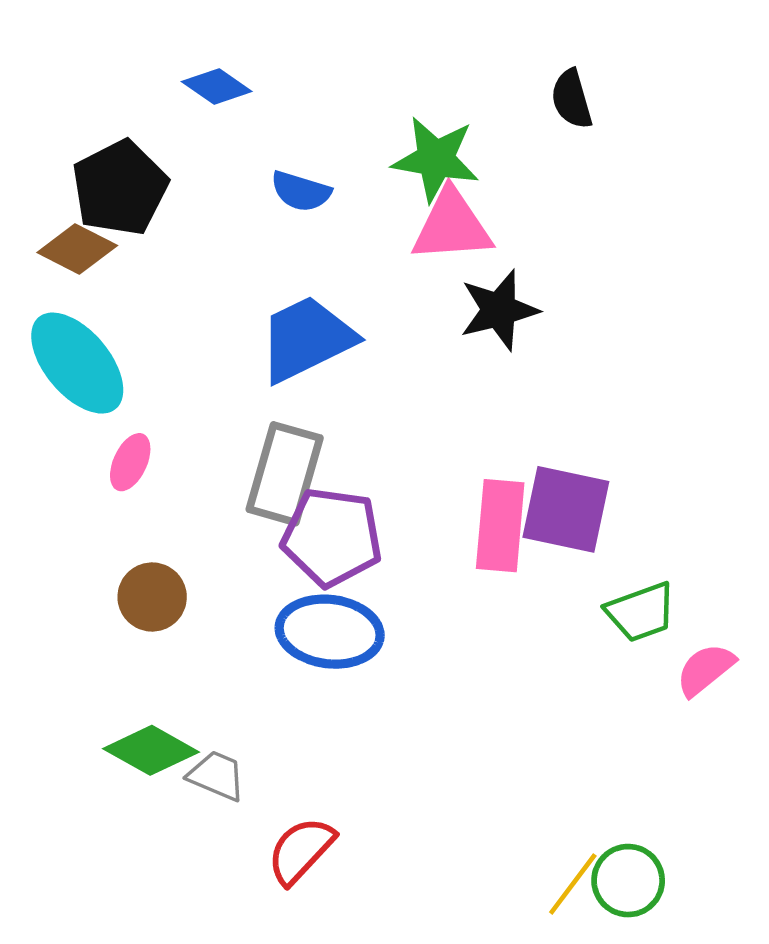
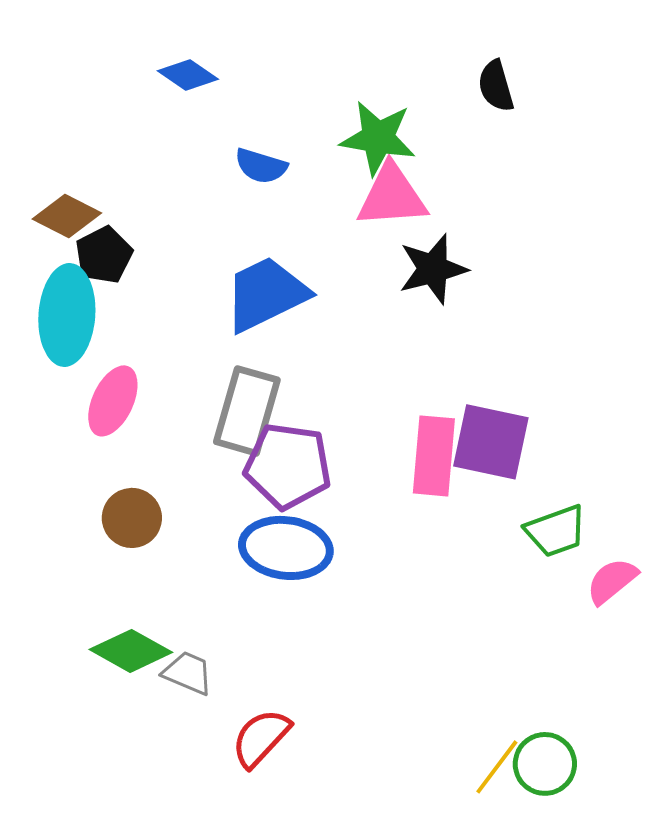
black pentagon: (120, 188) -> (104, 255), moved, size x0.7
cyan ellipse: (77, 363) -> (67, 315), turned 44
pink ellipse: (130, 462) -> (113, 401), size x1.4

